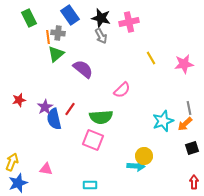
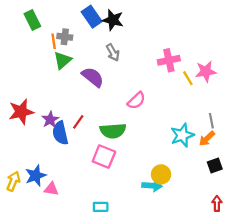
blue rectangle: (70, 15) -> (92, 17), moved
pink cross: (129, 22) -> (169, 60), moved
gray arrow: (101, 36) -> (113, 52), moved
yellow line: (151, 58) -> (188, 78), moved
red star: (19, 100) -> (21, 112), size x1.6
blue star: (18, 183) -> (36, 176), moved

